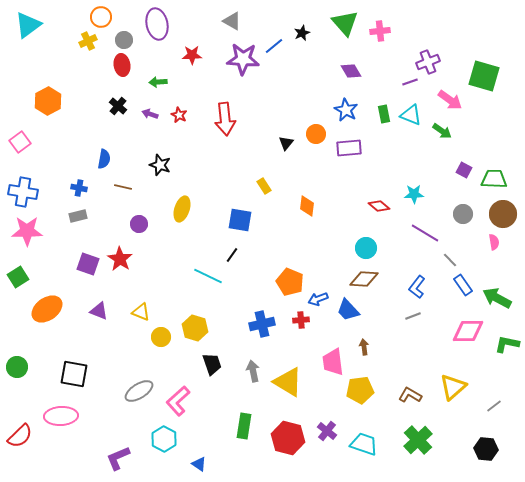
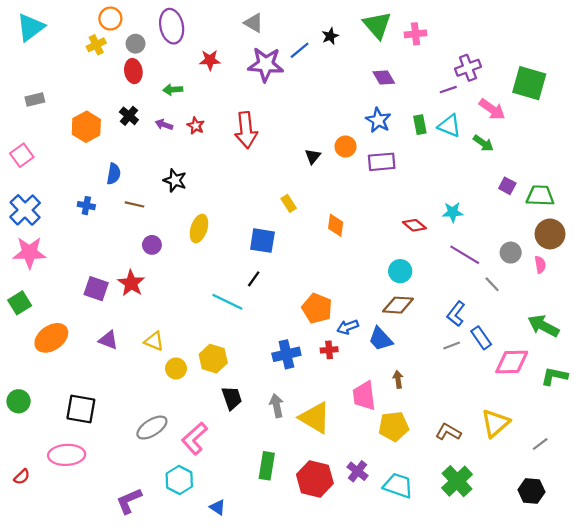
orange hexagon: (48, 101) -> (86, 127), moved
blue cross: (23, 192) -> (25, 210), turned 36
gray circle: (463, 214) -> (511, 253), moved
gray rectangle: (78, 216) -> (35, 99), moved
blue rectangle: (463, 285) -> (481, 338), moved
red semicircle: (20, 436) -> (22, 477), size x0.6

